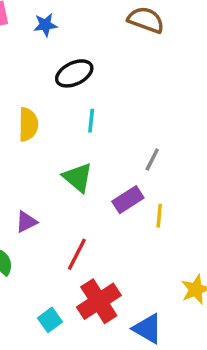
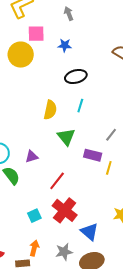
yellow semicircle: (28, 124) -> (50, 110), moved
purple rectangle: (128, 200) -> (93, 155), turned 36
red cross: (99, 301) -> (65, 210), turned -30

